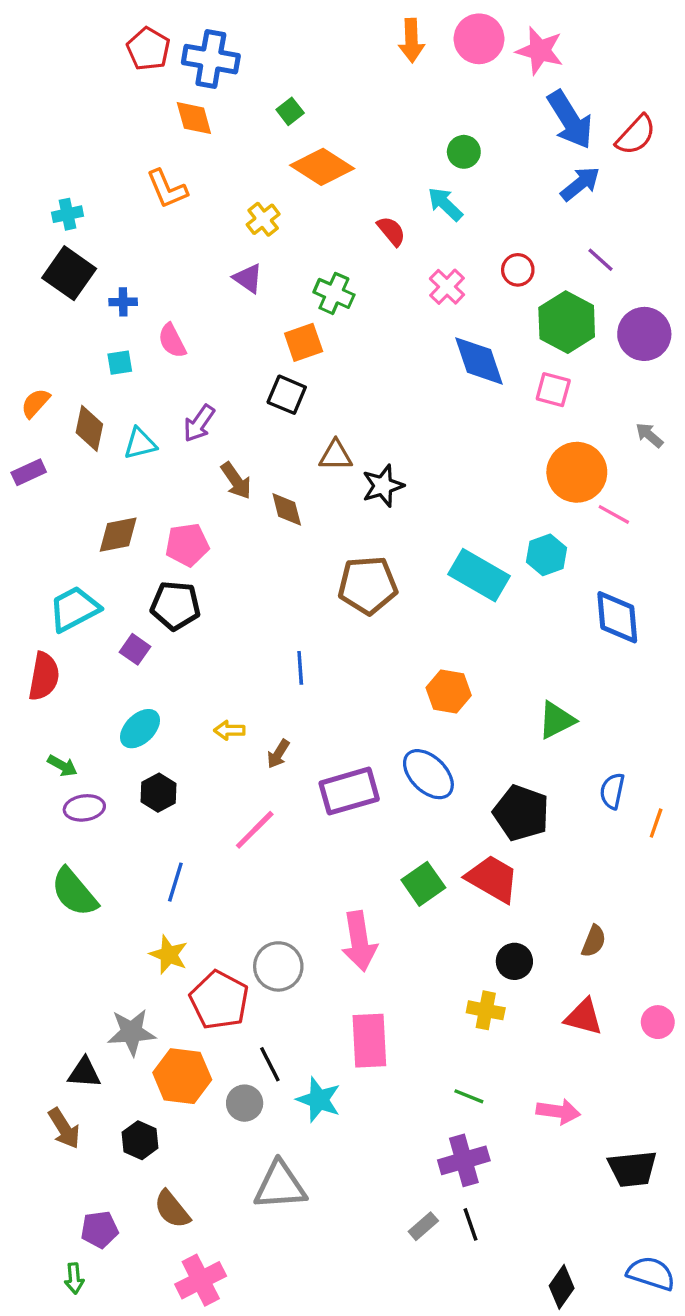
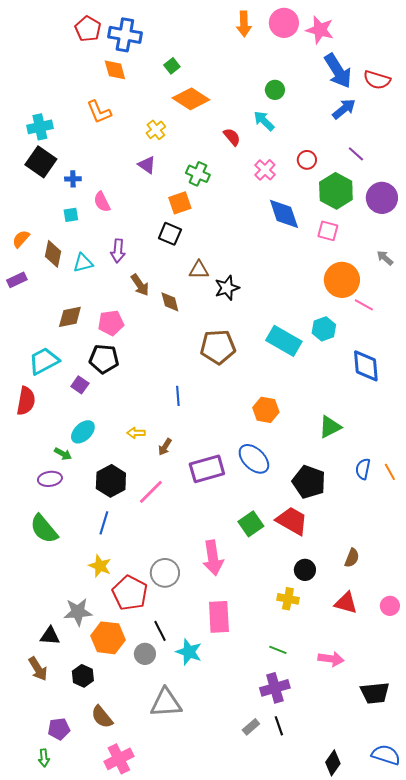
red semicircle: (636, 135) -> (377, 80), turned 64
cyan cross: (67, 214) -> (40, 127), size x1.4
purple arrow: (199, 423) -> (118, 251), turned -30
green arrow: (62, 766) -> (63, 454), moved
black hexagon: (159, 793) -> (111, 481), moved, size x1.4
orange line: (656, 823) -> (390, 472), moved, turned -48

